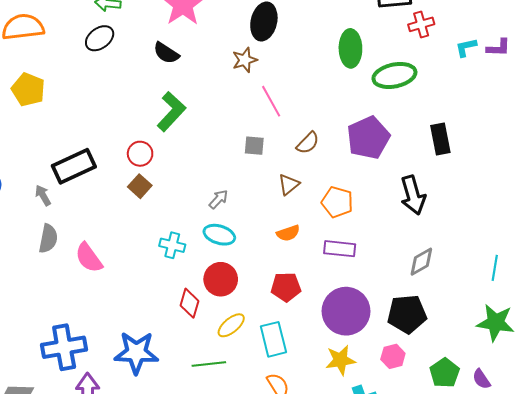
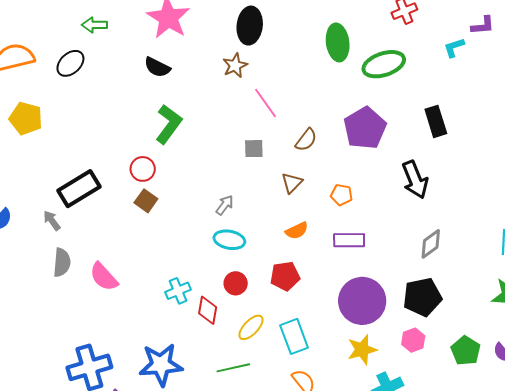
black ellipse: (100, 38) -> (70, 63), moved
cyan L-shape: (466, 47) -> (454, 47), moved
orange pentagon: (337, 202) -> (342, 195), size x0.7
cyan cross: (172, 245) -> (178, 291), moved, turned -30
red circle: (221, 279) -> (236, 283), size x0.7
red pentagon: (286, 287) -> (285, 276), moved

